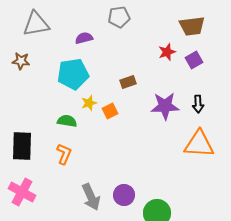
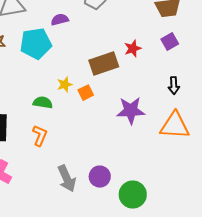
red star: (167, 52) -> (133, 49), moved
cyan pentagon: (73, 74) -> (36, 44), moved
brown rectangle: (128, 82) -> (104, 64), size x1.8
purple star: (165, 106) -> (131, 111), moved

